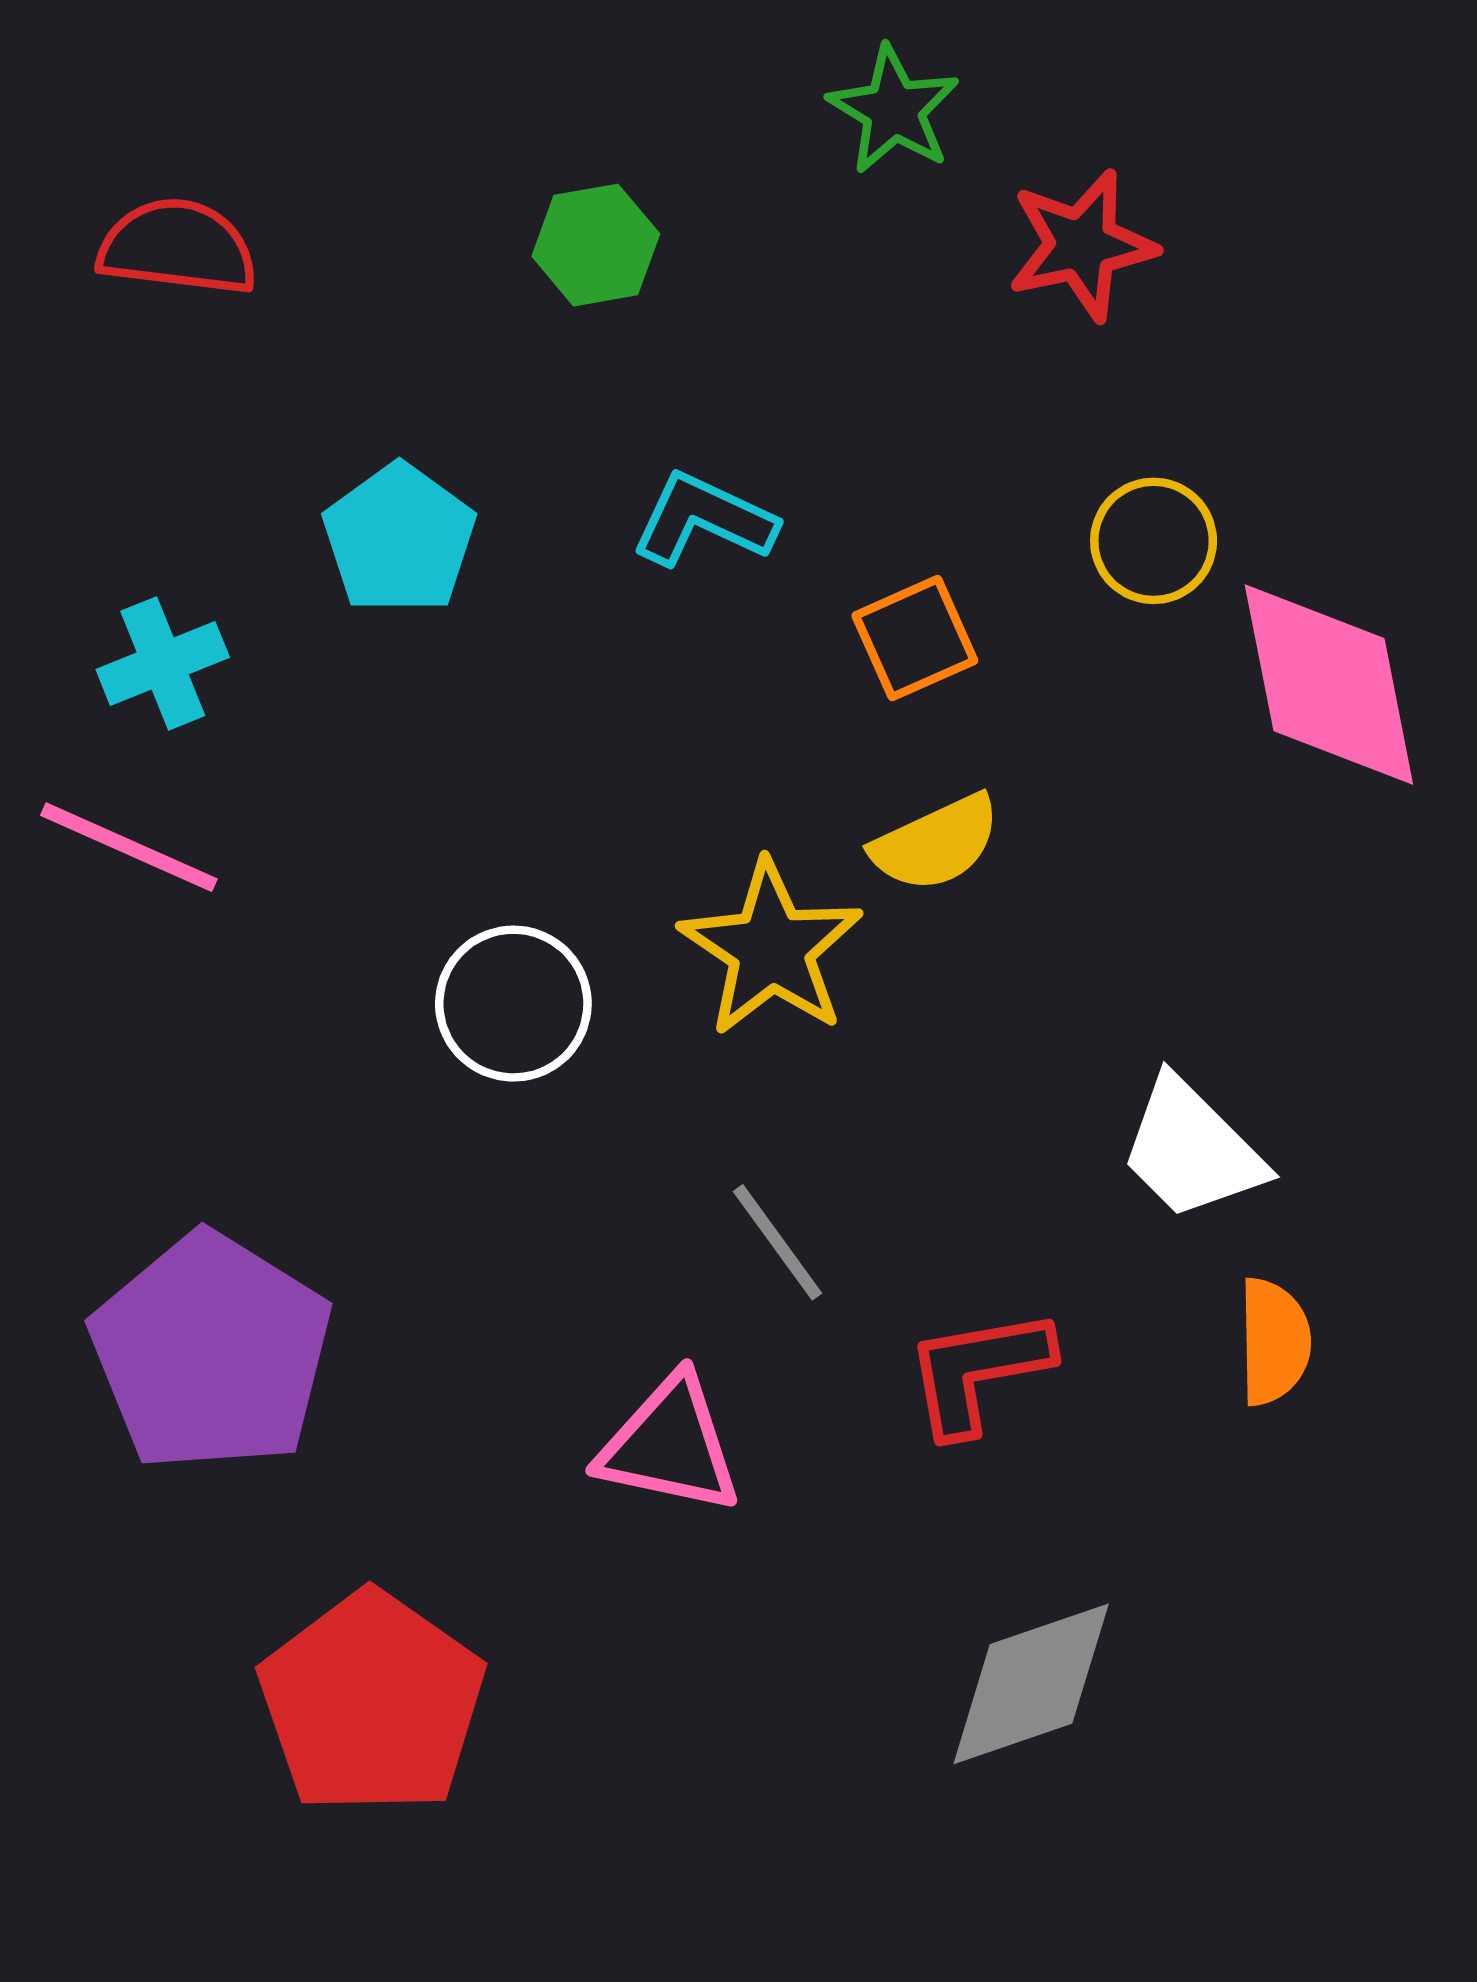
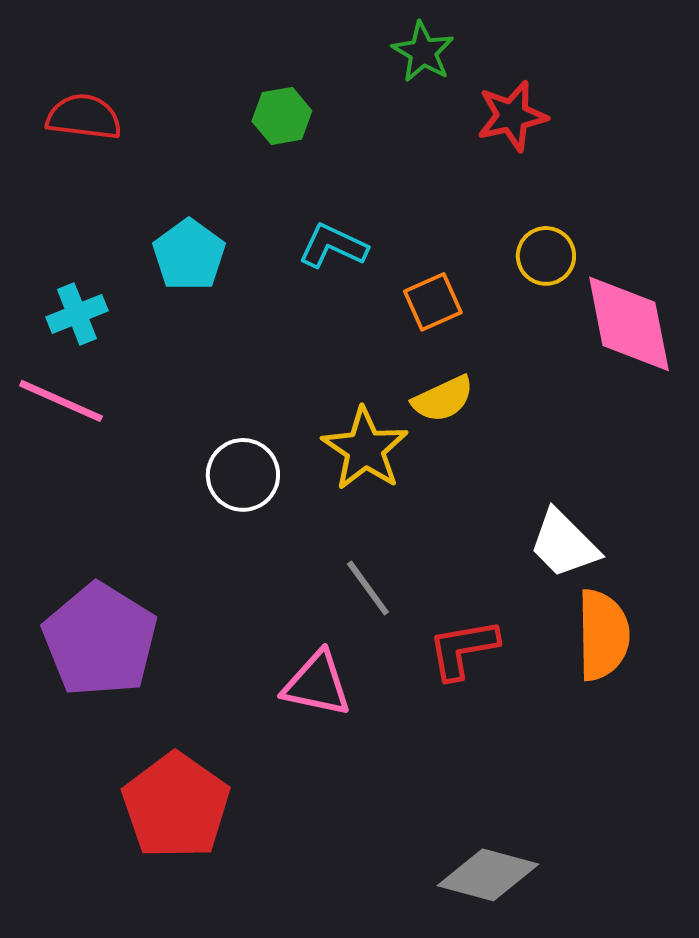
orange semicircle: (1274, 1342) -> (603, 635), size x1.5
gray diamond: (1031, 1684) -> (488, 875), moved, turned 34

